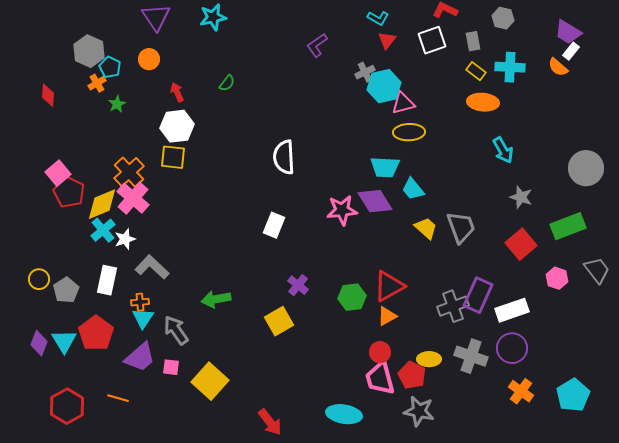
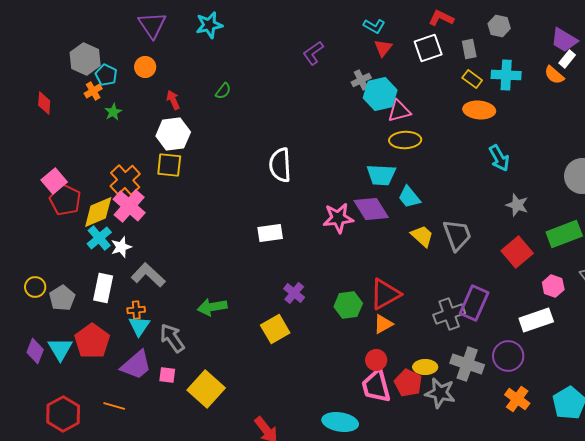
white rectangle: (274, 225) -> (270, 233), turned 60
white rectangle: (512, 310) -> (536, 320), moved
gray star: (419, 411) -> (440, 393), moved

